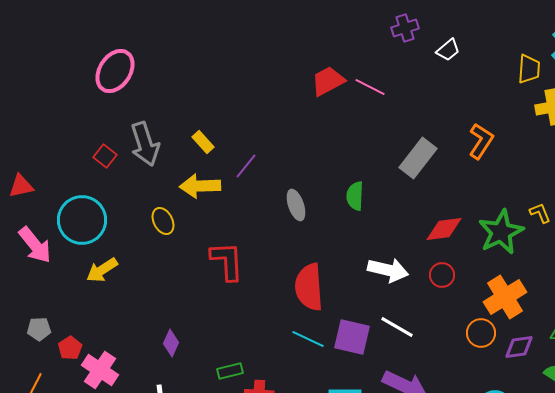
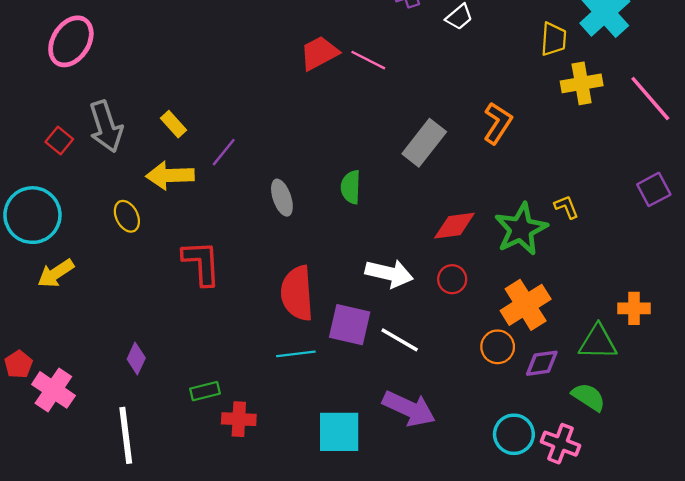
purple square: (352, 337) -> (350, 325), moved
cyan line: (308, 339) -> (296, 354), turned -32

